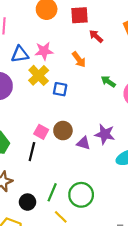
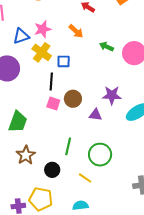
purple triangle: (83, 143) -> (95, 115), moved
black line: (32, 152) -> (51, 82), moved
green line: (52, 192) -> (68, 146), moved

